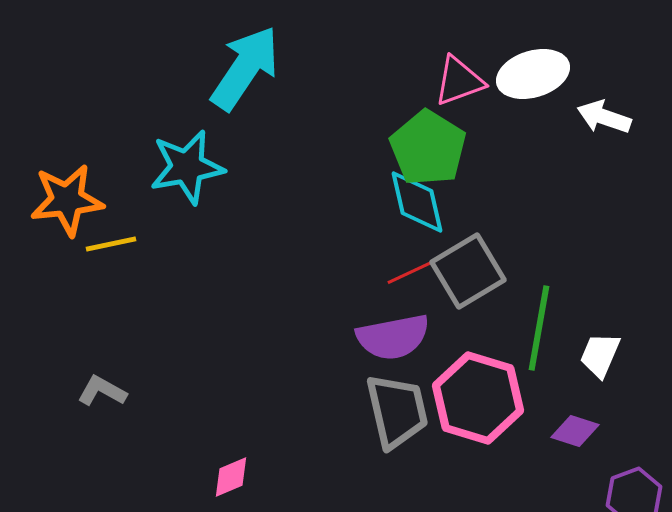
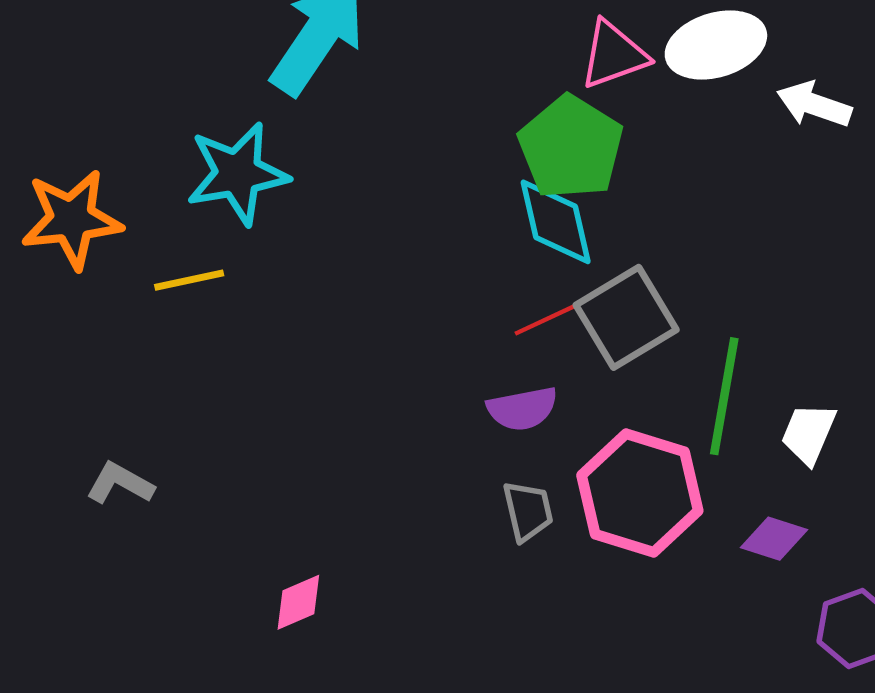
yellow line: (111, 244) -> (189, 280), moved
purple semicircle: (393, 337) -> (522, 409), size x0.7
gray trapezoid: (397, 411) -> (528, 511), size x0.6

